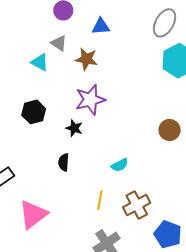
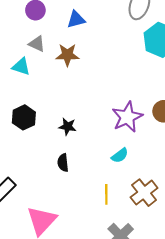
purple star: (90, 100) -> (127, 117), moved

